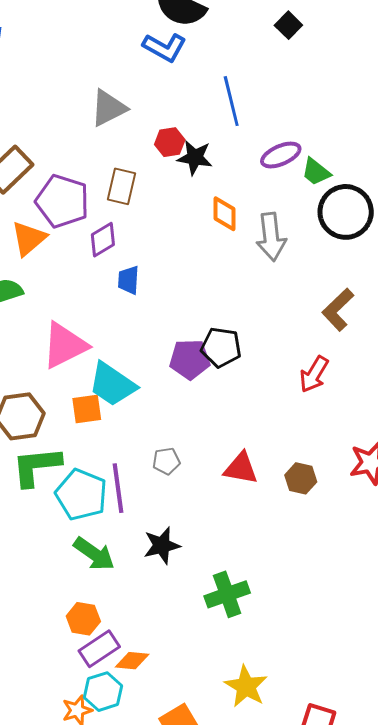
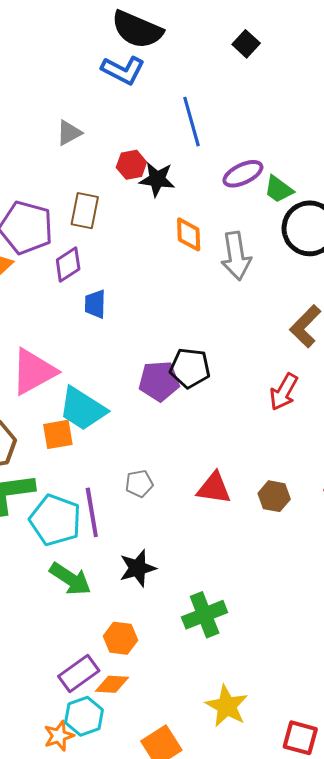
gray triangle: (108, 108) -> (69, 133), size x0.7
orange hexagon: (83, 619) -> (120, 638), moved

